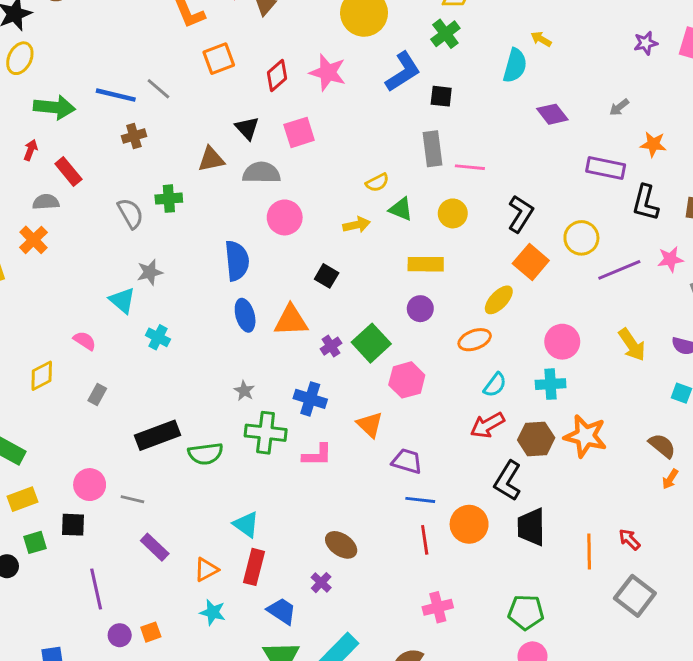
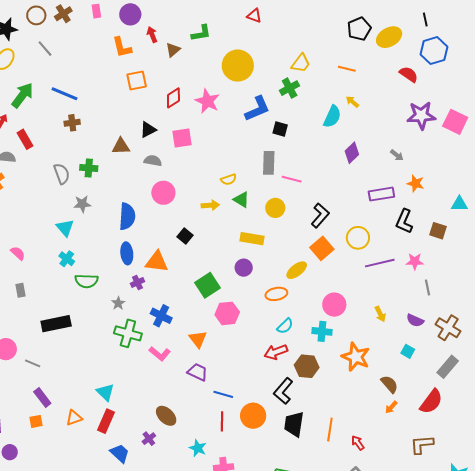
purple star: (646, 43) -> (421, 115), size x1.8
gray line: (158, 89) -> (45, 49), moved
green arrow: (54, 107) -> (22, 95), turned -68
gray arrow: (619, 107) -> (397, 155), turned -112
purple diamond: (552, 114) -> (352, 153), turned 75
black triangle: (247, 128) -> (148, 130), turned 36
purple rectangle: (606, 168) -> (381, 194), turned -30
gray semicircle: (261, 173) -> (153, 161), size x0.7
gray star: (150, 272) -> (82, 204), moved
cyan triangle: (122, 300) -> (65, 228), moved
yellow arrow: (632, 345) -> (380, 314), size x0.7
purple cross: (331, 346) -> (137, 282), moved
gray rectangle: (97, 395) -> (20, 290), turned -48
orange star: (585, 436) -> (356, 357), moved
green semicircle: (205, 454) -> (87, 281), moved
pink L-shape: (317, 455) -> (160, 354), turned 30
purple trapezoid: (407, 461) -> (198, 372), moved
orange line: (589, 552) -> (330, 430), moved
cyan star: (213, 612) -> (198, 448), moved
orange square: (151, 632) -> (36, 421), moved

